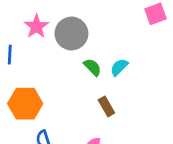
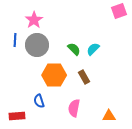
gray circle: (71, 34) -> (37, 45), moved
orange hexagon: (25, 104) -> (54, 75), moved

